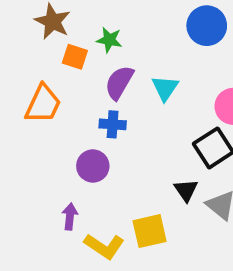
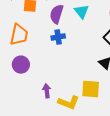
purple circle: (93, 166) -> (21, 65), moved
yellow square: (150, 231) -> (91, 89), turned 30

